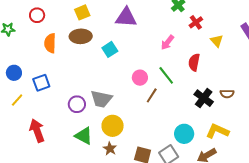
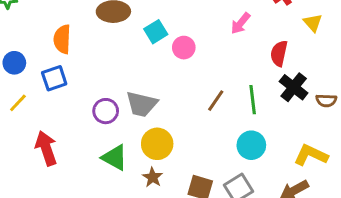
orange semicircle: (50, 43) -> (62, 39), moved
green line: (166, 75) -> (253, 100), moved, turned 30
pink circle: (140, 78) -> (184, 48), moved
black cross: (204, 98) -> (294, 87), moved
cyan circle: (184, 134) -> (251, 145), moved

